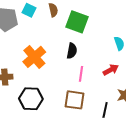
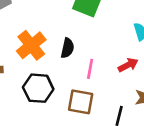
black semicircle: (72, 51) -> (67, 48), moved
black hexagon: (31, 99) -> (38, 88), moved

